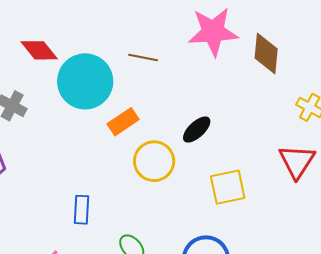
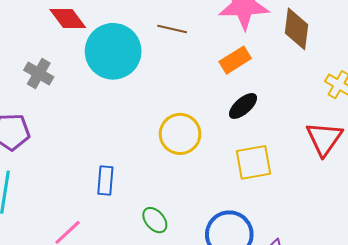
orange rectangle: (123, 122) -> (235, 60), moved
black ellipse: (197, 130) -> (243, 106), moved

